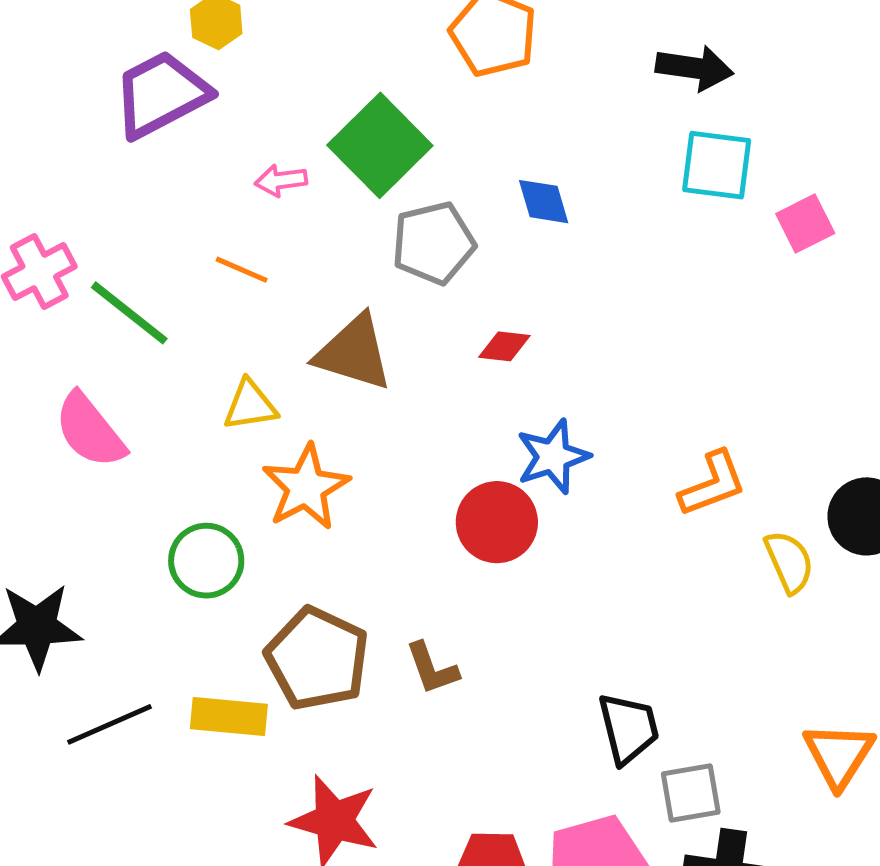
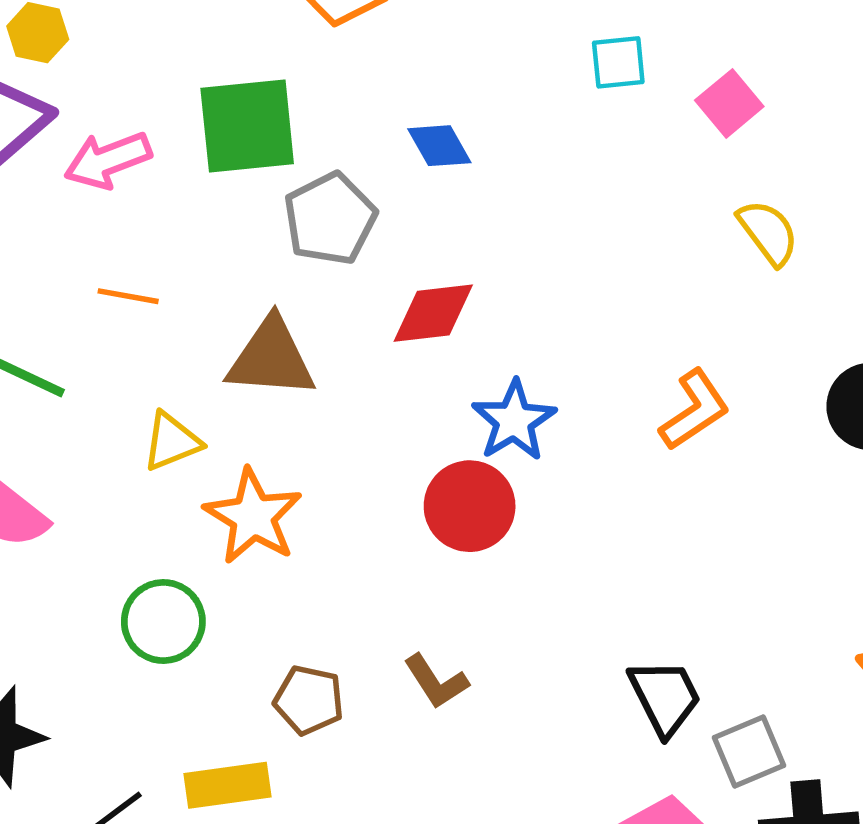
green square: (380, 145) -> (247, 126), turned -38
cyan square: (717, 165) -> (618, 62), size x0.7
pink arrow: (281, 180) -> (108, 160), moved, size x1.5
red diamond: (504, 346) -> (433, 313), size x1.5
yellow semicircle: (789, 562) -> (768, 232), moved
brown pentagon: (317, 659) -> (309, 700), size x0.6

